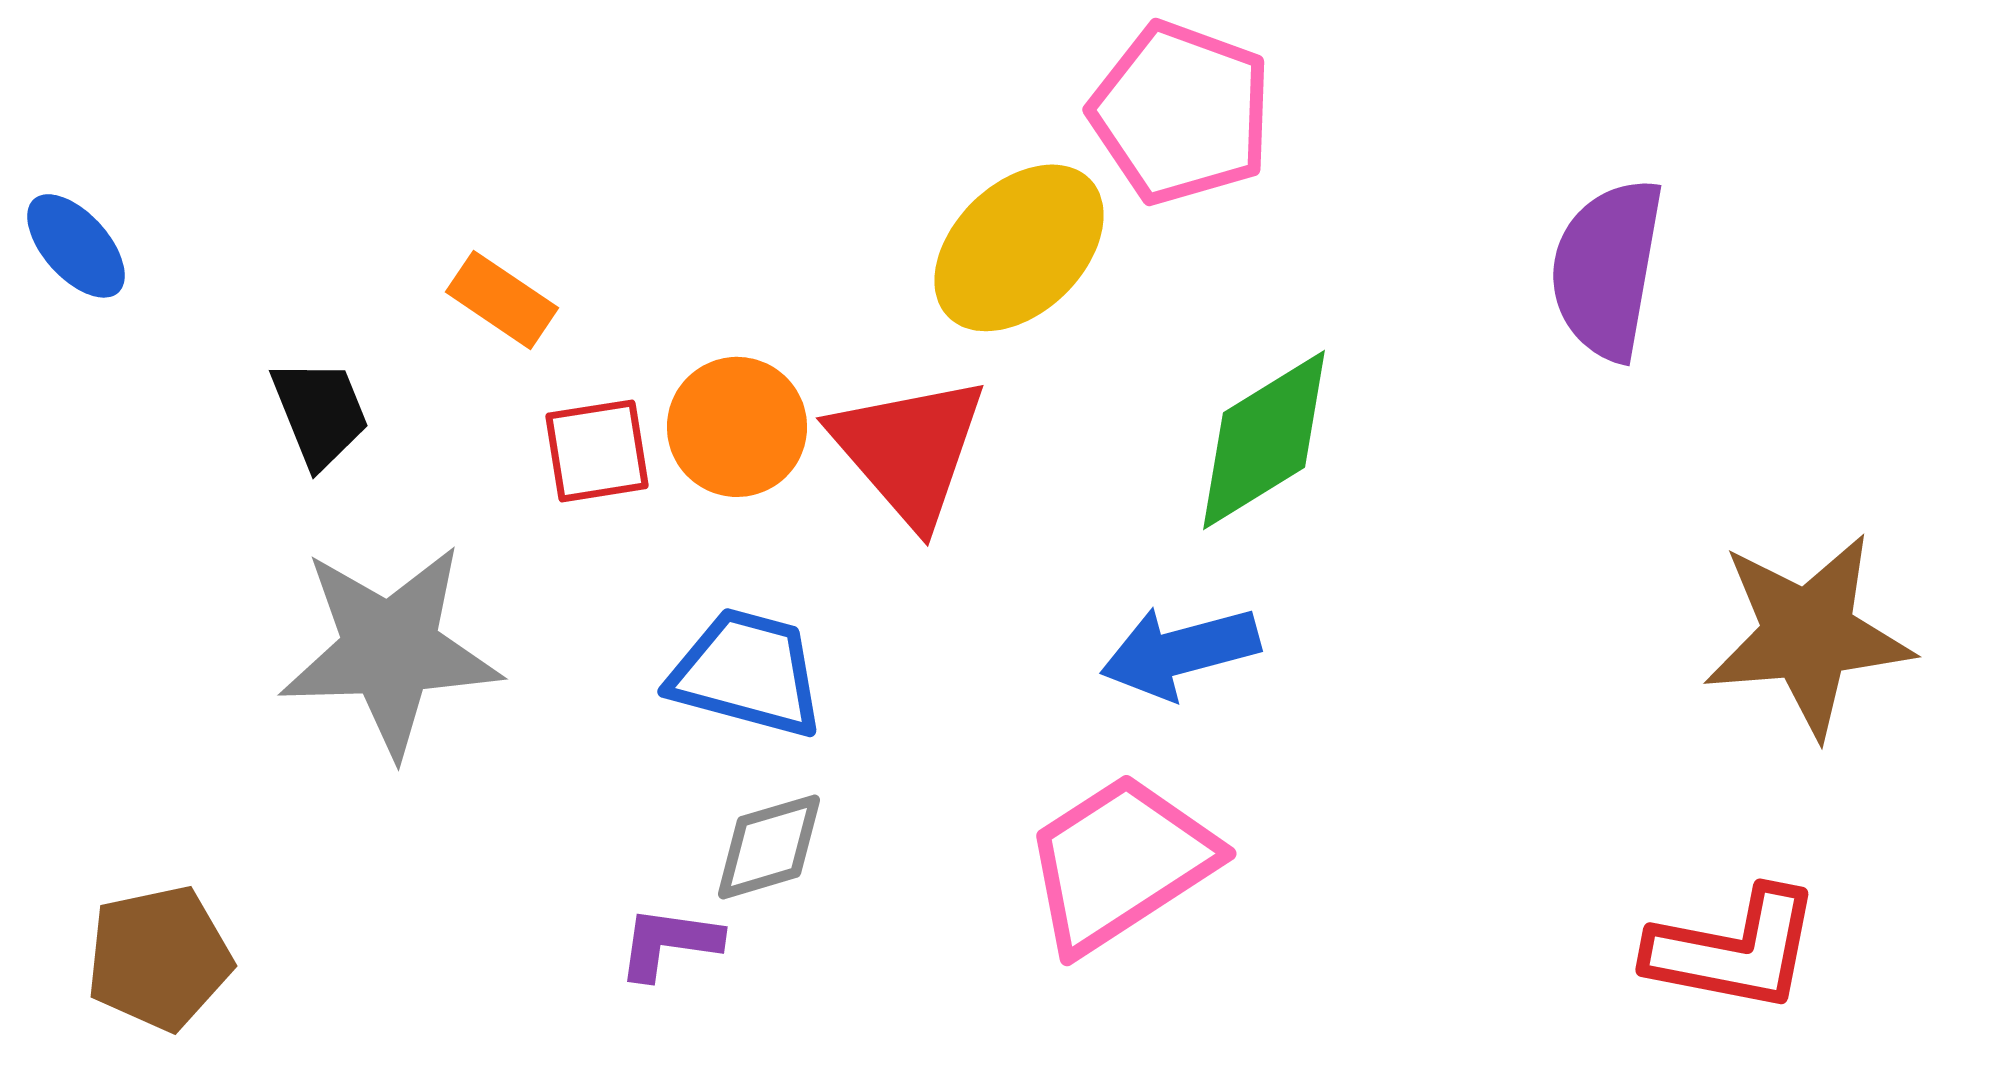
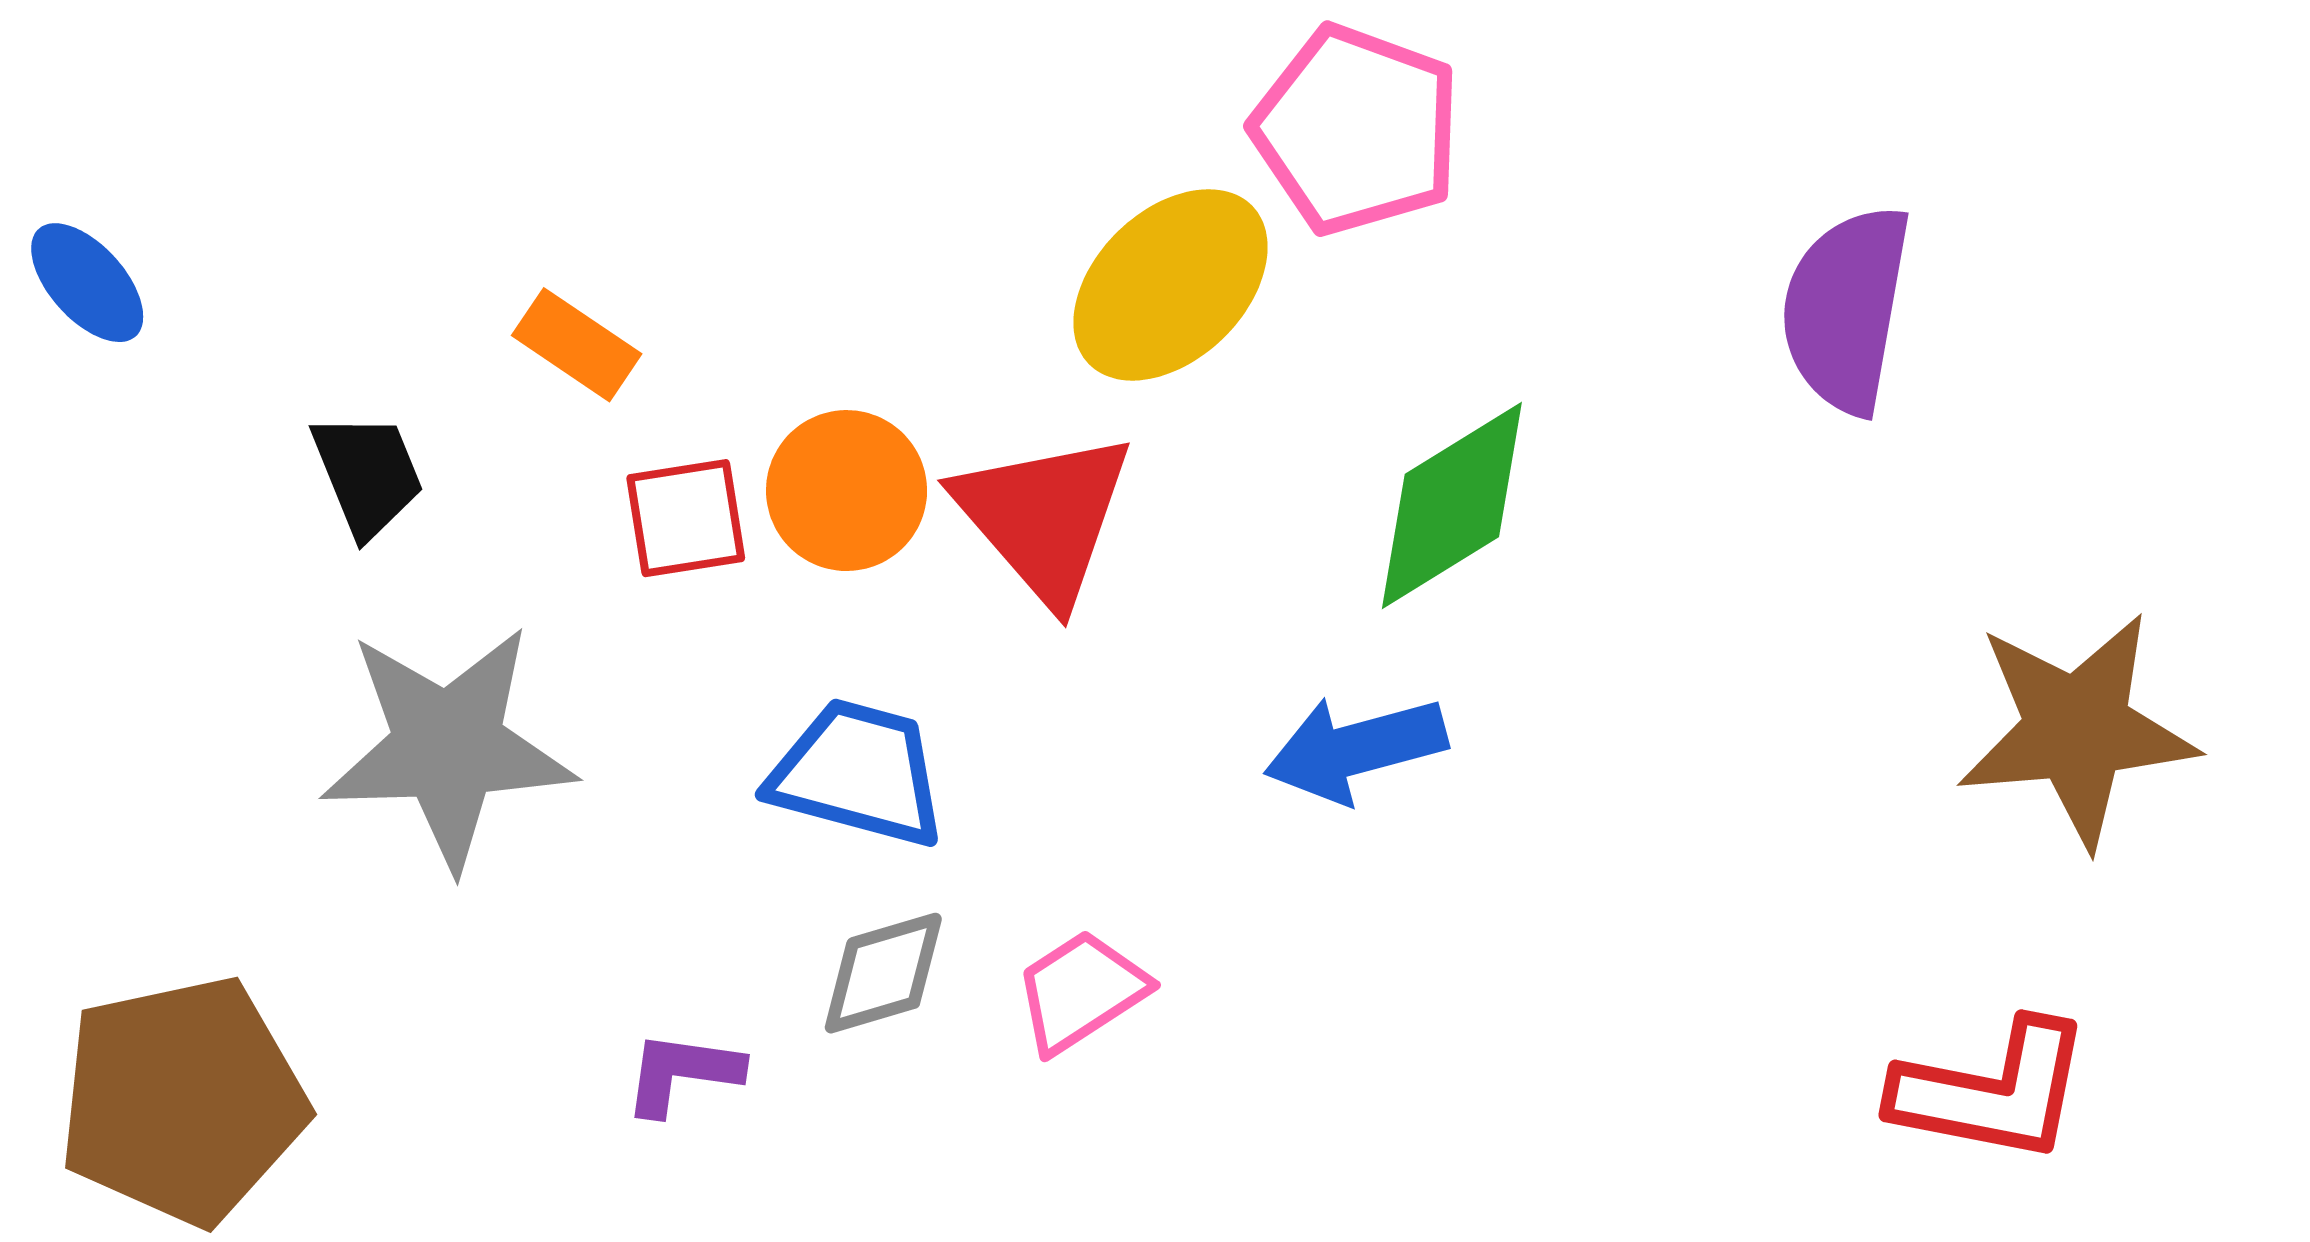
pink trapezoid: (1120, 863) -> (1081, 991), moved, size x0.6
purple L-shape: (669, 943) -> (682, 1073), moved
brown pentagon: (159, 958) -> (183, 1101), size x1.5

